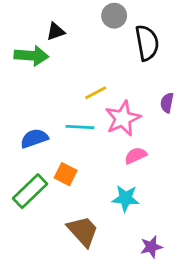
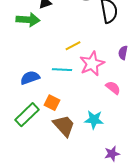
pink semicircle: (136, 156) -> (113, 88), moved, turned 63
brown trapezoid: (83, 231) -> (64, 126), moved

